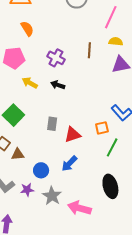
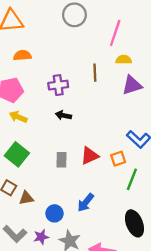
orange semicircle: (27, 29) -> (22, 55), turned -56
purple cross: (56, 58) -> (58, 85), turned -30
yellow arrow: (30, 83) -> (18, 117), moved
red triangle: (73, 135) -> (90, 156), moved

